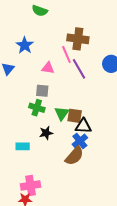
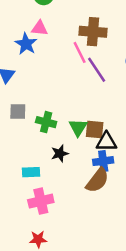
pink triangle: (48, 68) -> (39, 28), moved
gray square: (42, 91) -> (18, 111), moved
blue cross: (80, 141) -> (103, 161), turned 35
pink cross: (31, 186) -> (41, 201), moved

